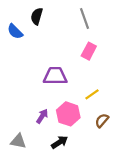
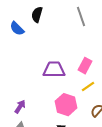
pink rectangle: (89, 51) -> (85, 66), moved
purple arrow: (42, 116) -> (20, 107), moved

